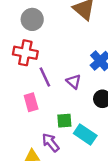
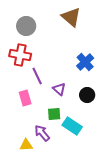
purple triangle: (74, 82) -> (59, 89), moved

